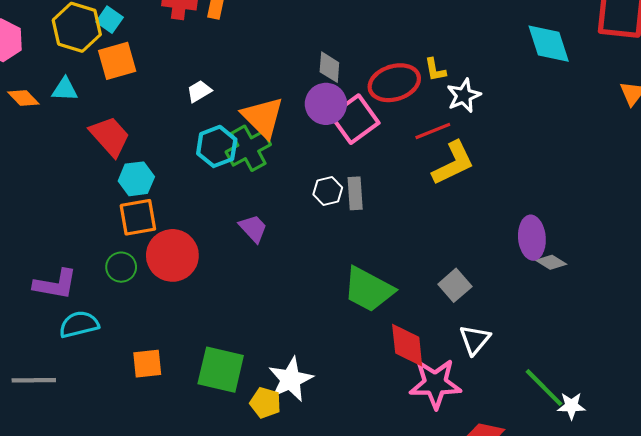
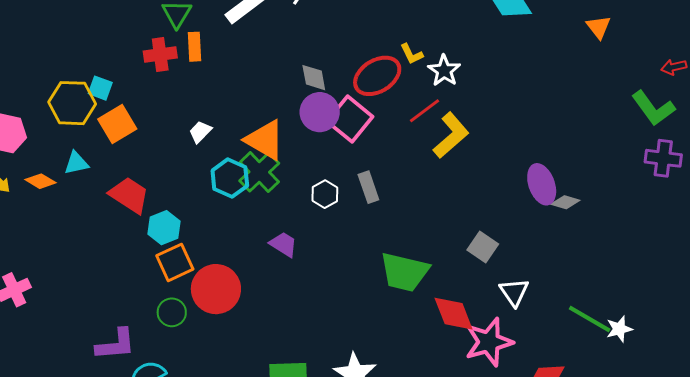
white hexagon: (328, 191) -> (325, 194), moved

